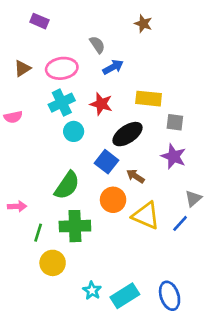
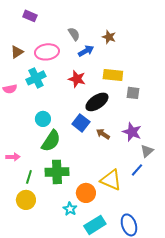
brown star: (143, 24) -> (109, 37), moved
cyan cross: (62, 103) -> (36, 78), moved
cyan circle: (74, 131) -> (43, 119), moved
purple star: (174, 156) -> (132, 132), moved
orange circle: (113, 200) -> (86, 193), moved
yellow triangle: (146, 216) -> (111, 180), moved
yellow circle: (53, 263) -> (26, 200), moved
cyan star: (92, 291) -> (70, 209), moved

